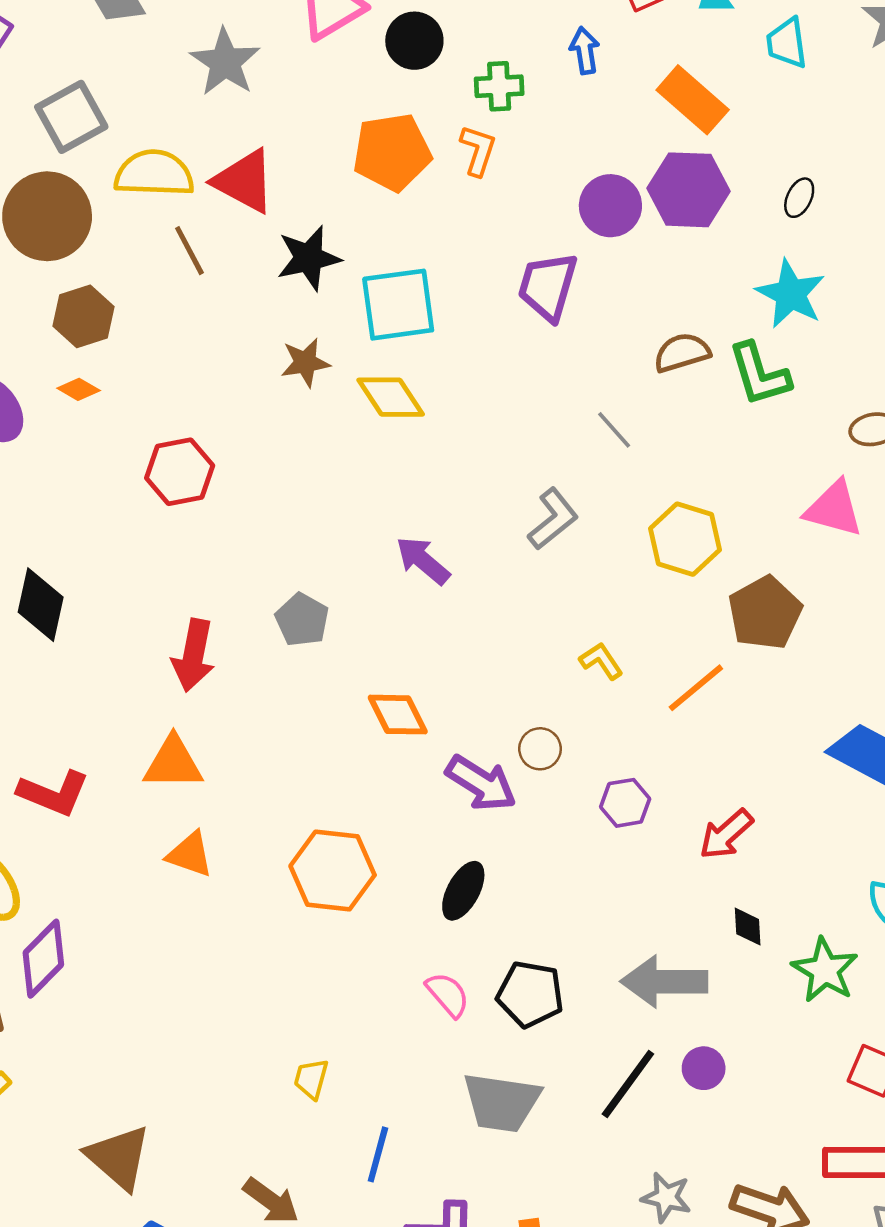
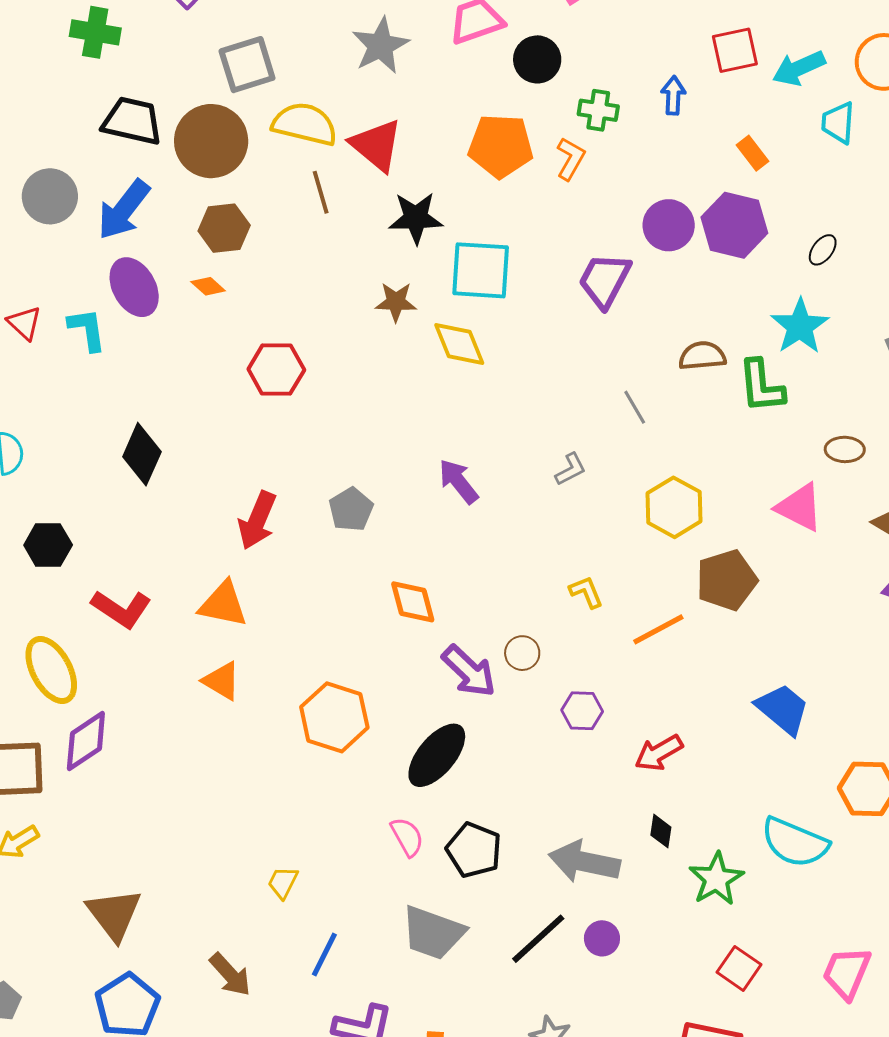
orange rectangle: (693, 100) -> (753, 153), size x0.6
gray L-shape: (553, 519) -> (571, 469), size x0.7
black ellipse: (463, 891) -> (437, 755), size x1.4

